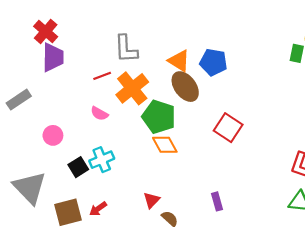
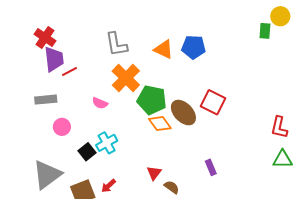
red line: (102, 76) -> (70, 71), moved
brown ellipse: (185, 87) -> (183, 113), moved
gray rectangle: (19, 100) -> (46, 100), moved, turned 35
gray triangle: (30, 188) -> (47, 175), turned 44

